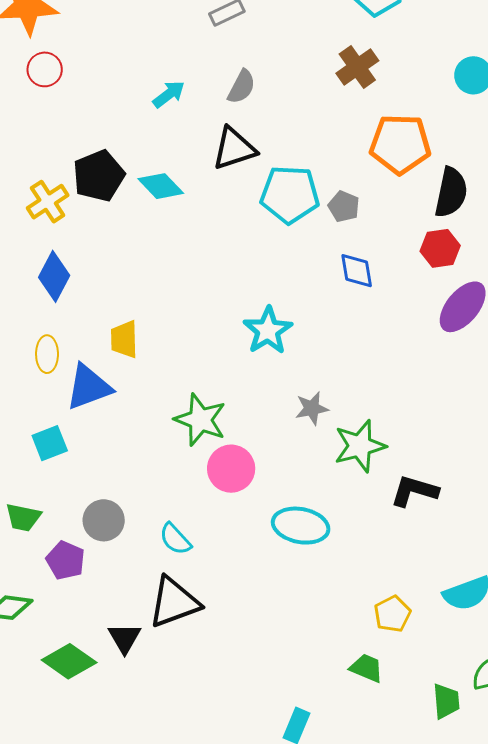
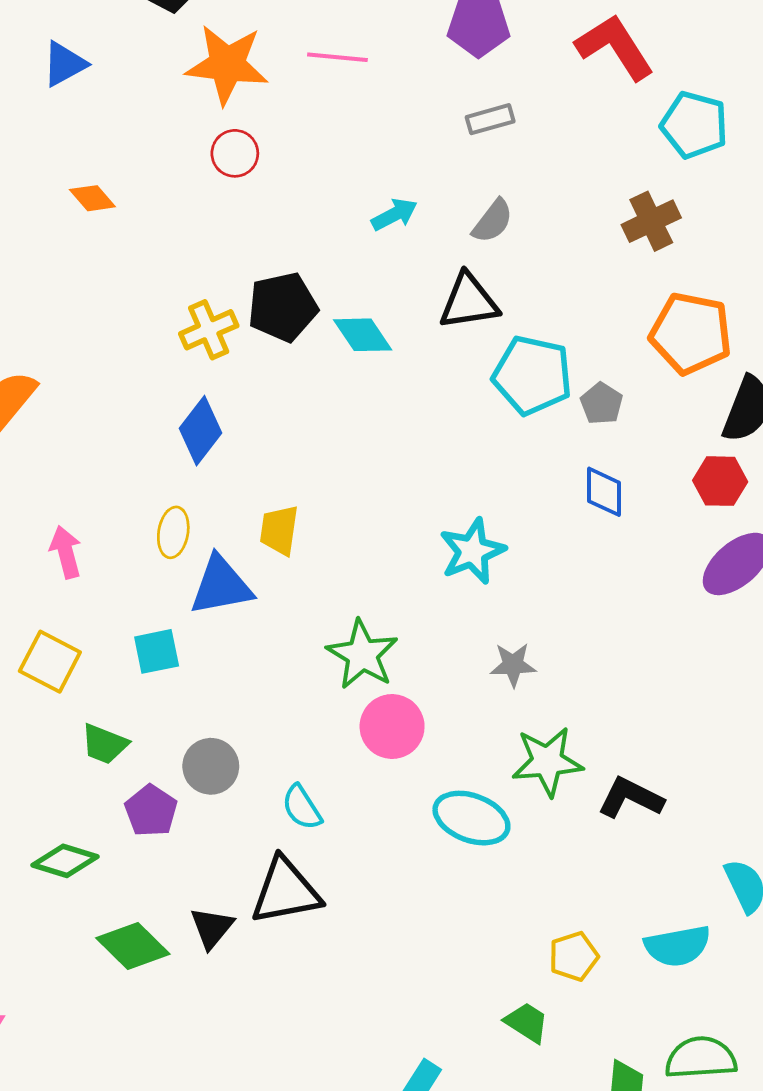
green star: (360, 446) -> (547, 762), moved

